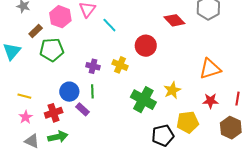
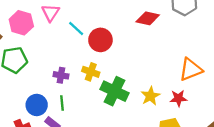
red diamond: (174, 20) -> (148, 18), turned -30
red circle: (146, 46) -> (100, 40), moved
green cross: (143, 100) -> (114, 91), moved
red star: (210, 101) -> (178, 98), moved

